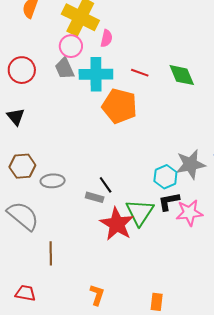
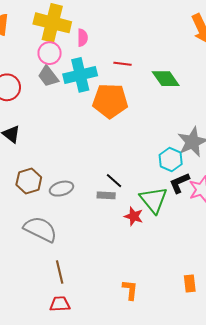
green diamond: (182, 75) -> (166, 79), moved
red star: (117, 224) -> (134, 216), size x0.6
brown line: (51, 253) -> (60, 272), moved

